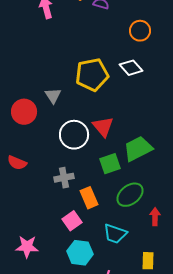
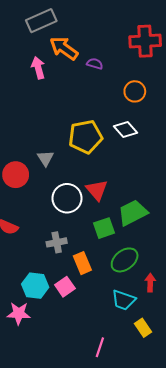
cyan trapezoid: (115, 234) -> (123, 300), moved
cyan hexagon: (80, 253) -> (35, 286), moved
yellow rectangle: (148, 261) -> (143, 328), turned -36

